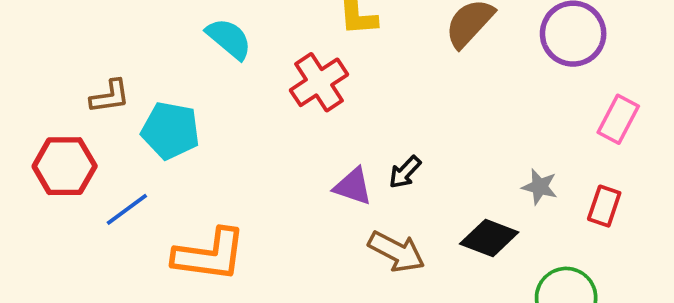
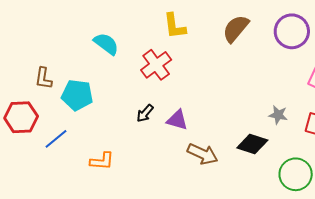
brown L-shape: (110, 96) -> (44, 78), turned 110
black arrow: (405, 172) -> (145, 113), moved
orange L-shape: (210, 255) -> (102, 161), size x0.6

